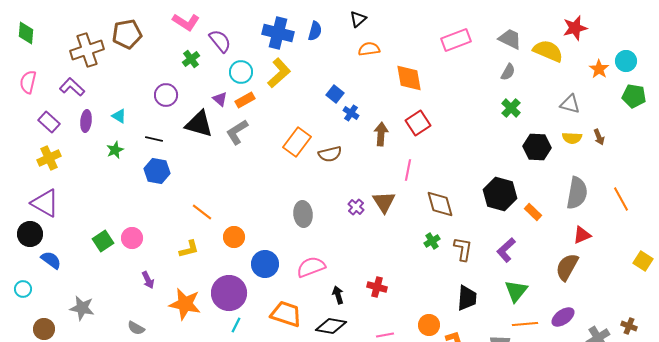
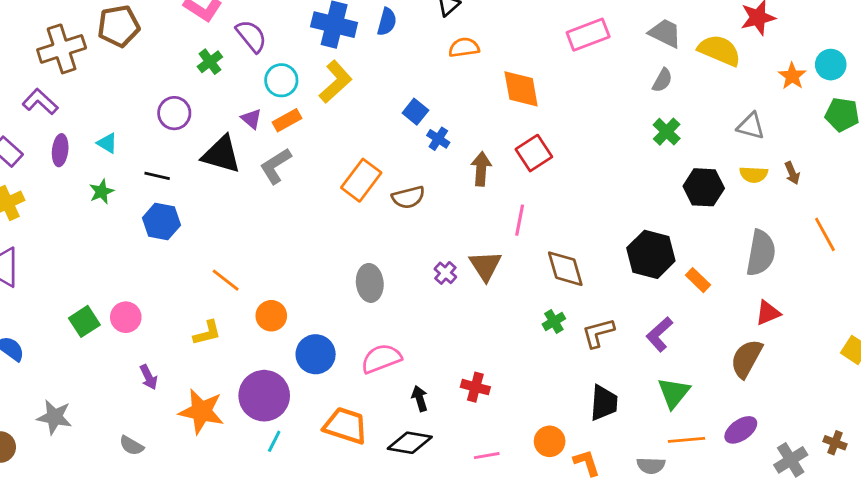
orange line: (621, 199) -> (825, 234), moved
brown L-shape: (463, 249) -> (598, 333), turned -115

